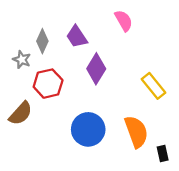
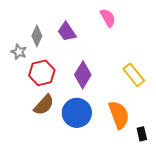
purple diamond: (96, 69) -> (83, 75), moved
brown semicircle: (21, 113) -> (44, 105), moved

